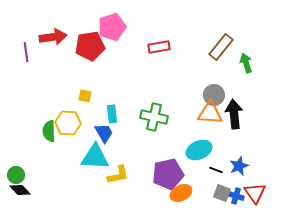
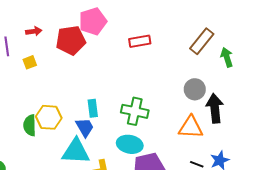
red arrow: (53, 37) -> (34, 31), size x0.6
yellow square: (85, 96) -> (30, 62), moved, turned -32
orange triangle: (210, 113) -> (191, 127), moved
cyan ellipse: (199, 150) -> (130, 144), moved, turned 35

